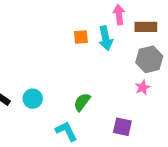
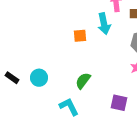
orange square: (81, 37) -> (80, 36), moved

